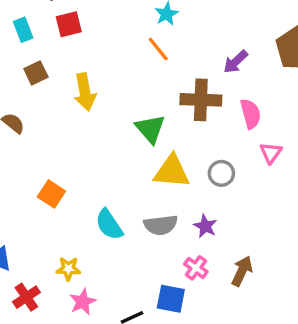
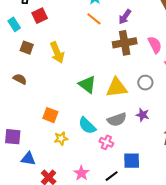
purple arrow: (236, 62) -> (125, 17), moved
brown square: (36, 73) -> (27, 48), turned -32
green triangle: (150, 129) -> (87, 84), moved
pink cross: (196, 268) -> (106, 142), moved
yellow star: (68, 269) -> (61, 138), moved

